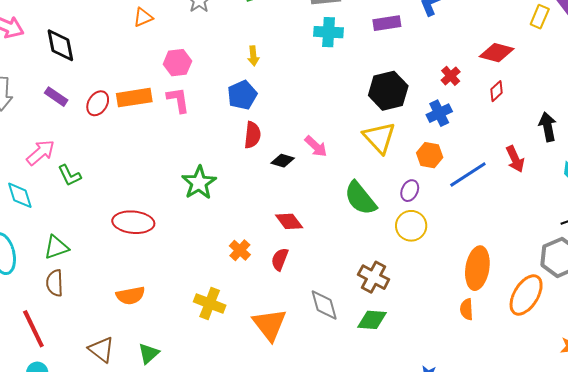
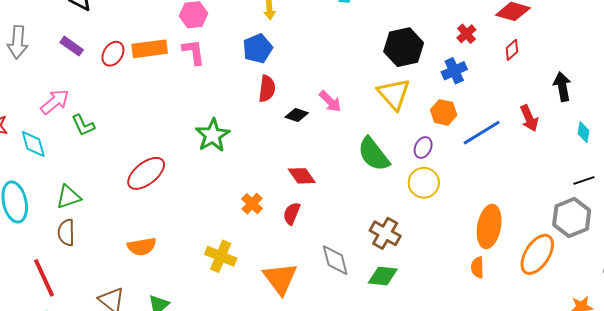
red ellipse: (133, 222) -> (146, 173), turned -45

